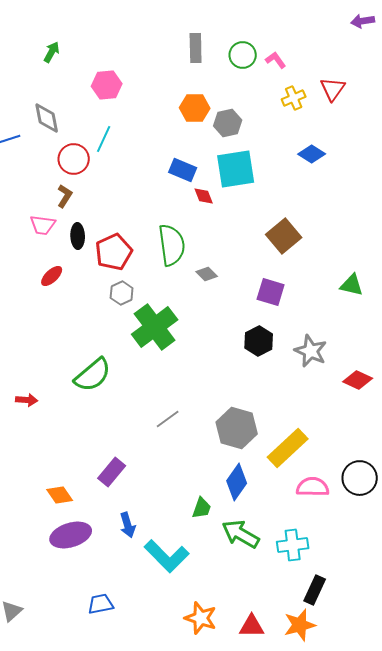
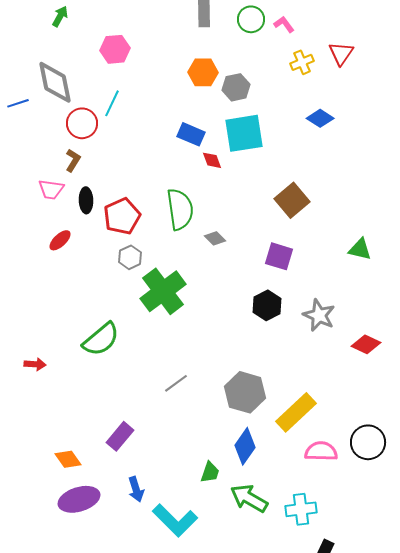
gray diamond: (47, 118) -> (55, 82), size x1.4

